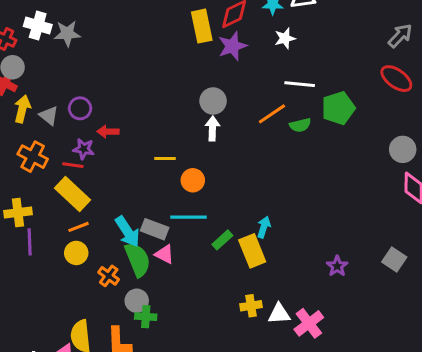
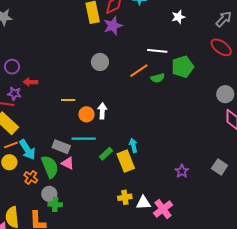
white star: (285, 38) -> (178, 17), moved
white arrow: (212, 128) -> (102, 111), moved
cyan arrow: (264, 227) -> (133, 145), turned -32
cyan arrow: (127, 232) -> (27, 150), moved

